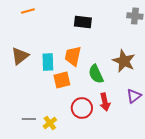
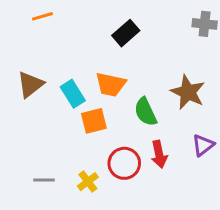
black rectangle: (83, 22) -> (126, 33), turned -48
orange trapezoid: (73, 56) -> (111, 85), turned -90
cyan rectangle: (48, 62) -> (73, 94), turned -30
yellow cross: (50, 123) -> (88, 182), moved

